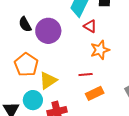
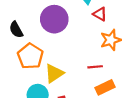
black semicircle: (25, 24) -> (16, 30), moved

